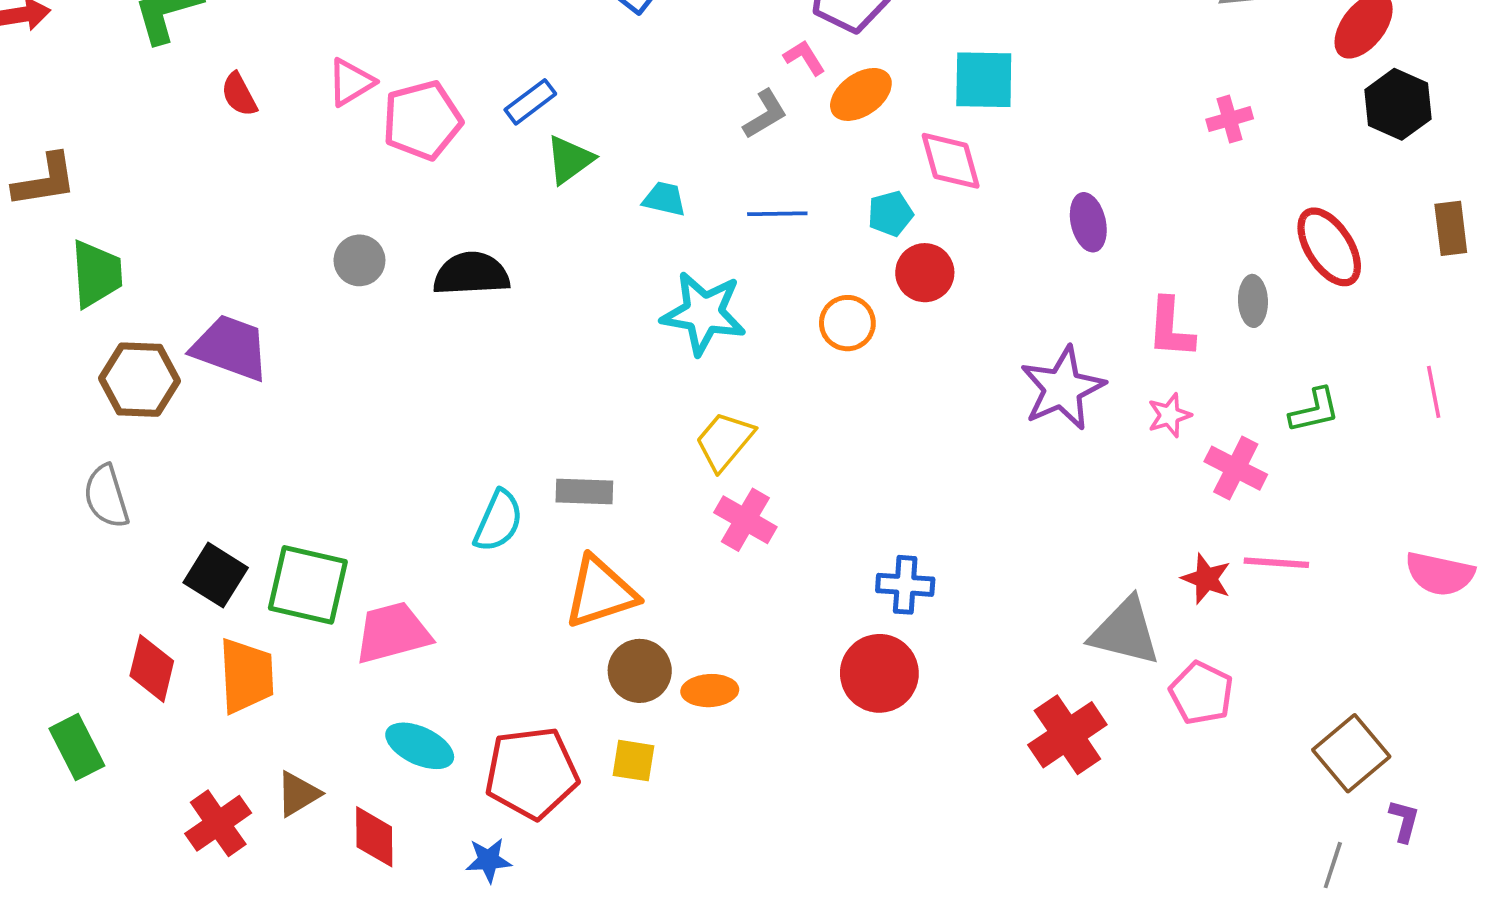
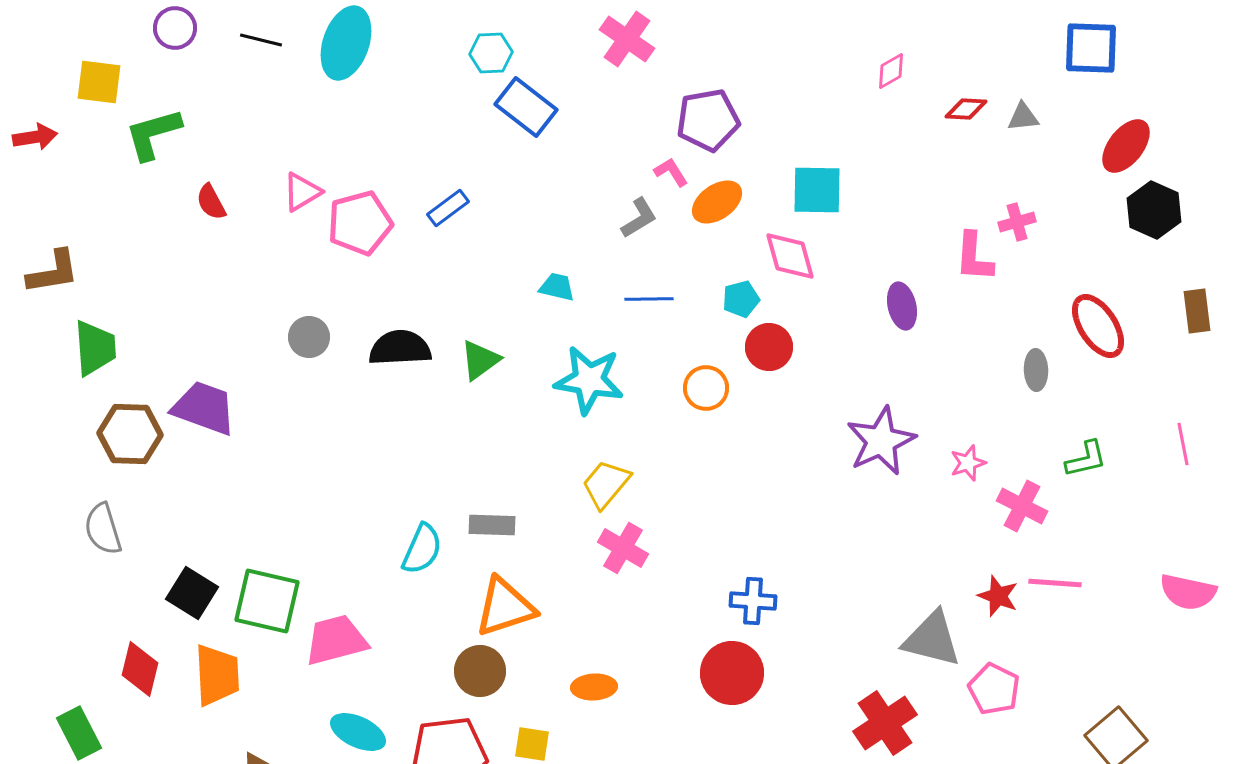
green triangle: (570, 160) -> (480, 360), moved
pink L-shape: (1171, 328) -> (974, 257), moved
brown circle: (640, 671) -> (480, 671), moved

